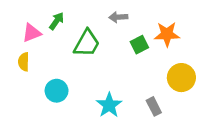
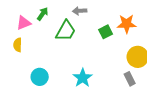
gray arrow: (118, 17) -> (80, 11), moved
cyan circle: (57, 91) -> (40, 77), moved
gray rectangle: (154, 106) -> (130, 79), moved

